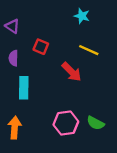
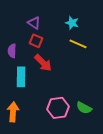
cyan star: (82, 16) -> (72, 23), moved
purple triangle: (12, 26) -> (34, 23), moved
red arrow: (72, 72) -> (43, 63), moved

